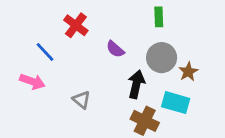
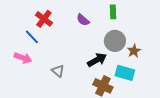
red cross: (76, 25) -> (44, 19), moved
purple semicircle: (115, 49) -> (83, 20), moved
black arrow: (136, 84) -> (97, 60), turned 48

